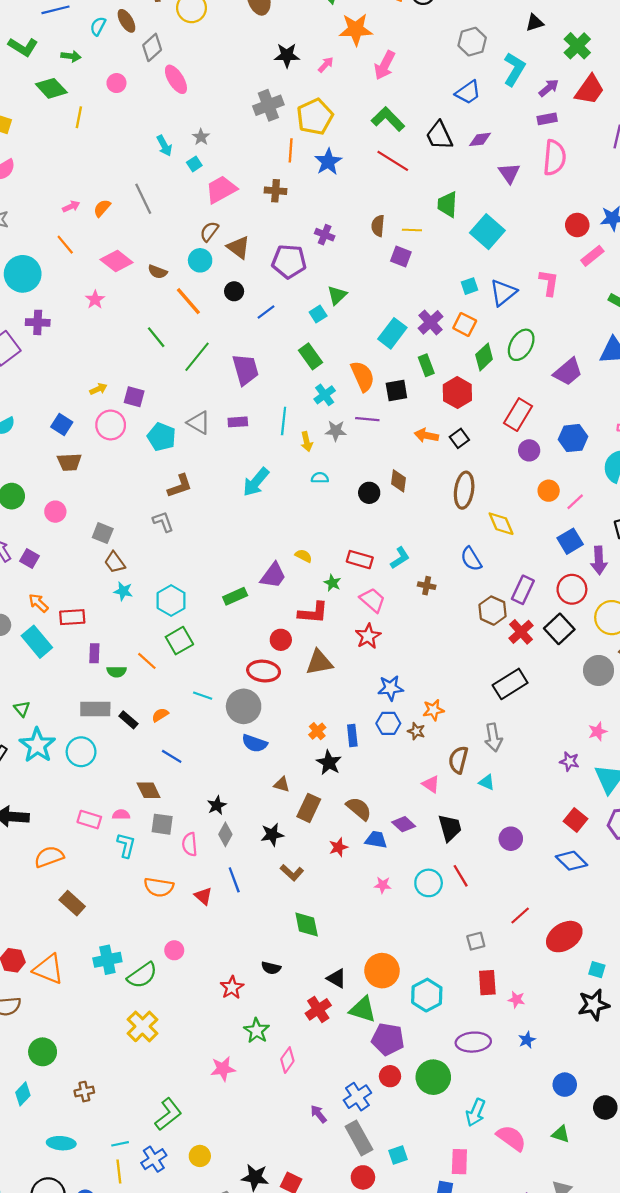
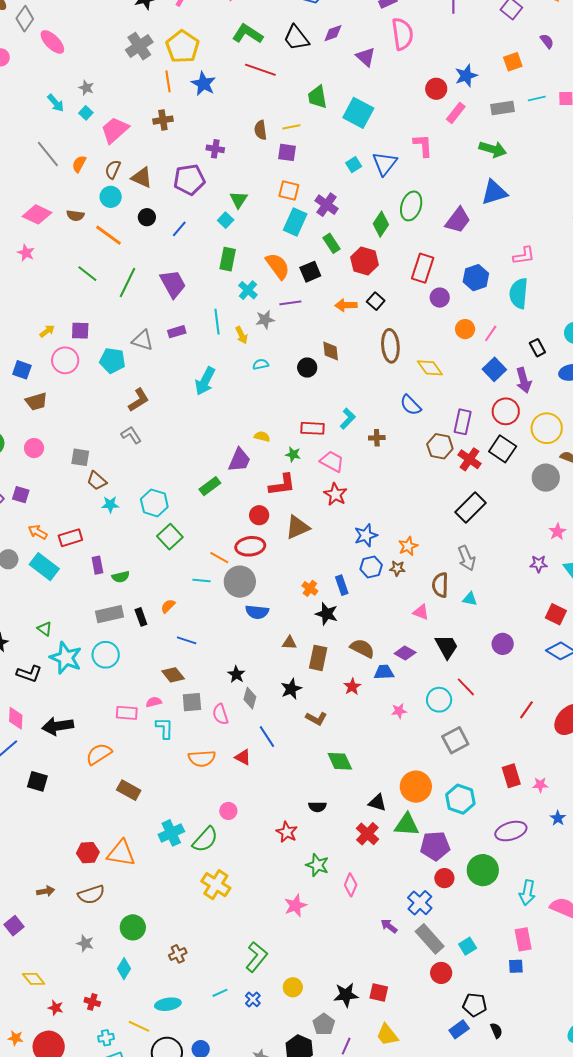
orange semicircle: (102, 208) -> (79, 164), moved
orange square: (465, 324) -> (289, 190), moved
green rectangle: (311, 356) -> (228, 259), turned 60
orange line: (147, 661) -> (219, 558), moved
black rectangle: (128, 720) -> (141, 617), turned 42
gray square: (476, 941) -> (455, 740), moved, size x1.5
blue cross: (154, 1159) -> (253, 999), size x0.7
yellow line: (119, 1171) -> (139, 1026), moved, turned -45

